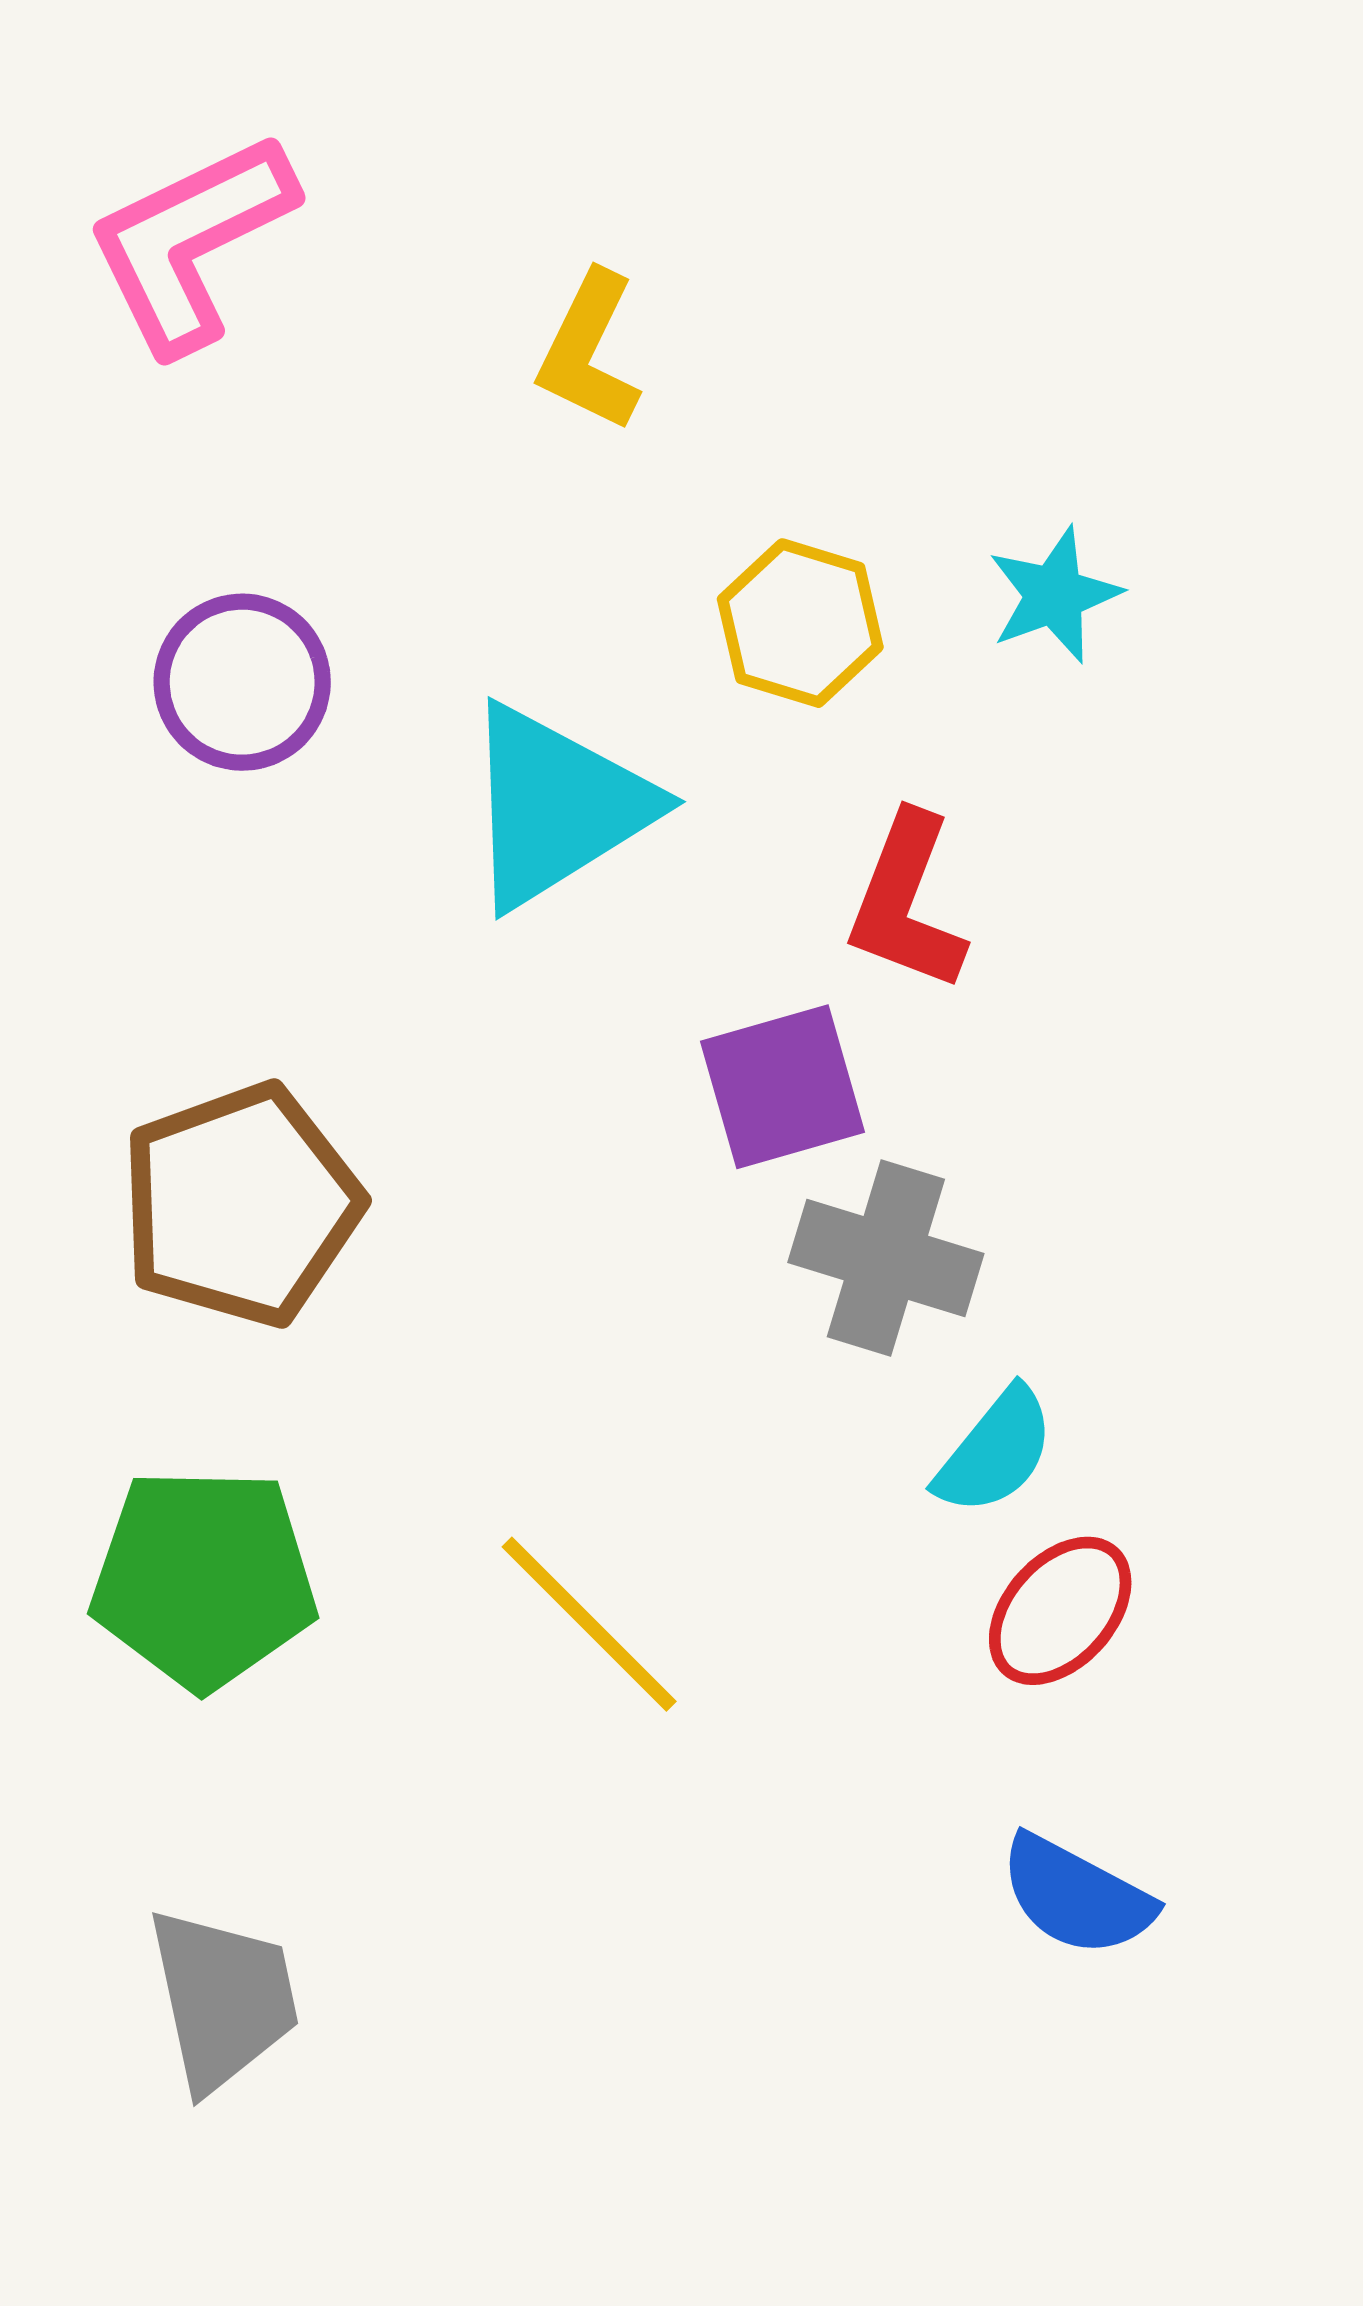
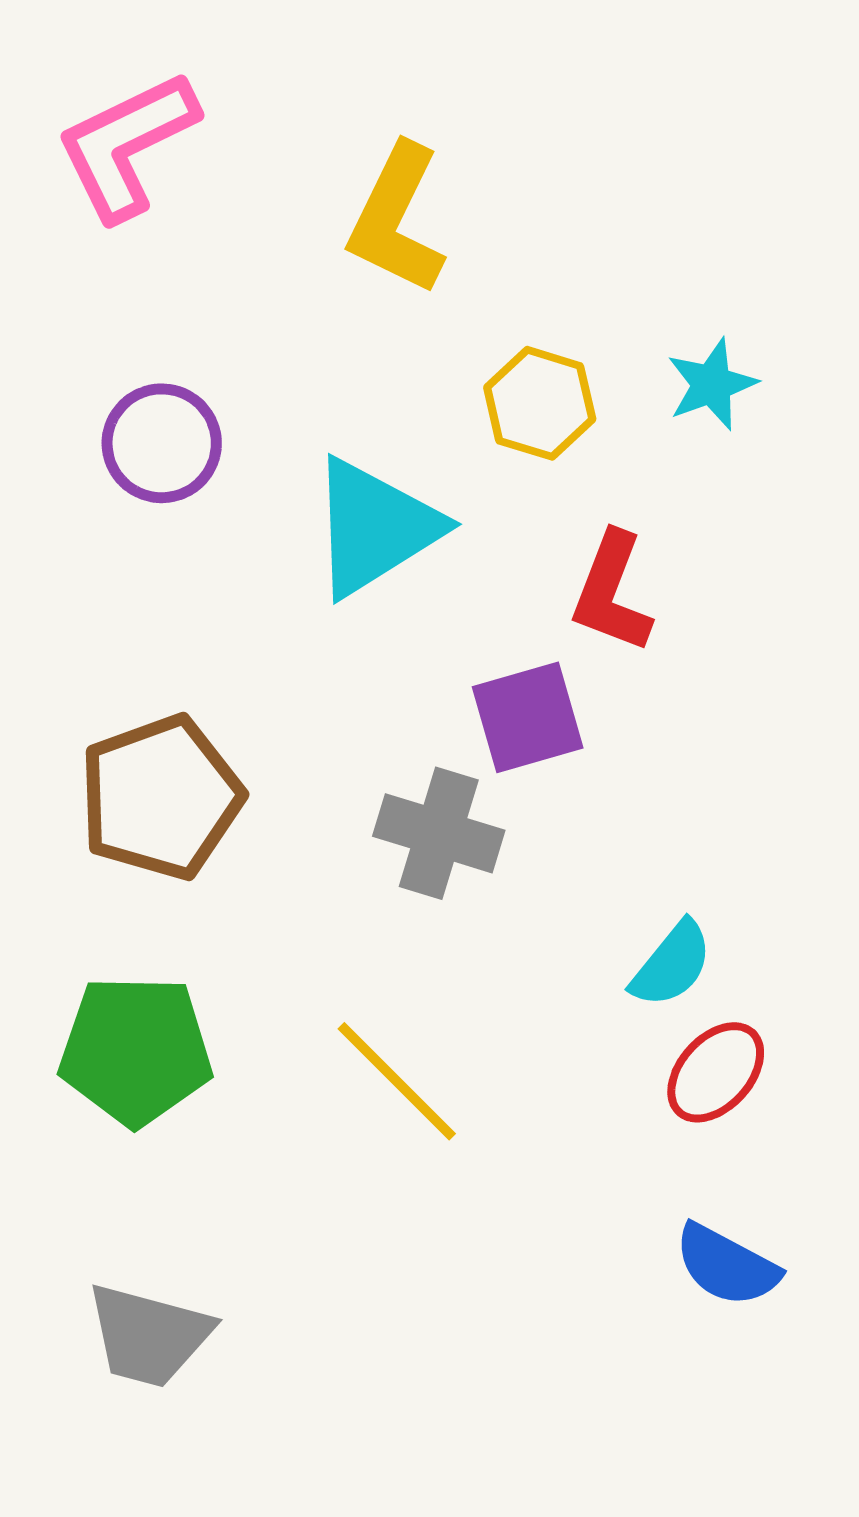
yellow L-shape: (589, 351) -> (397, 219), size x1.4
gray cross: (886, 1258) -> (439, 833), moved
gray trapezoid: (223, 1999) -> (149, 1335), turned 117

